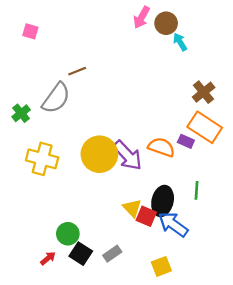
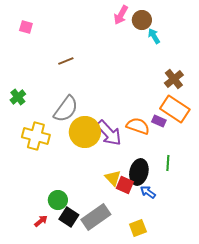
gray semicircle: (56, 98) -> (66, 109), moved
blue arrow: (173, 224) -> (148, 192), size x0.6
gray rectangle: (112, 254) -> (96, 217), size x1.8

